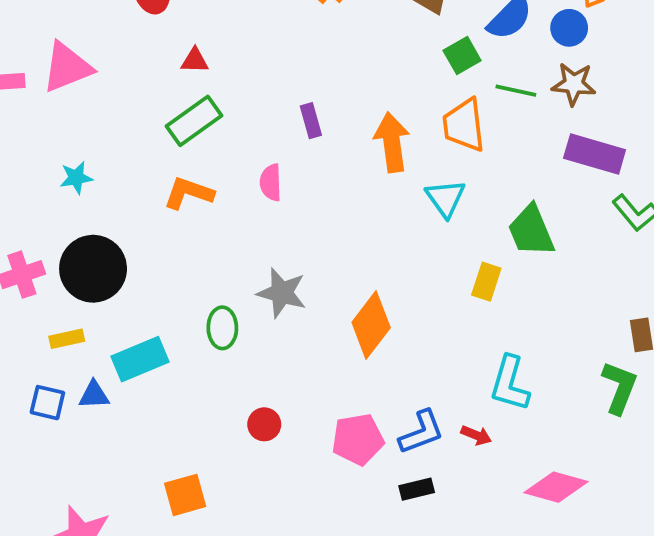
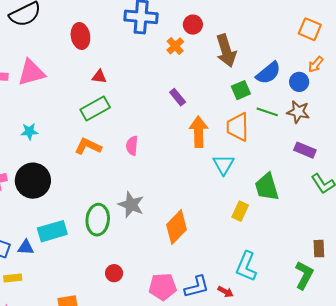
purple rectangle: (311, 121) -> (178, 97), moved, turned -30
purple rectangle: (595, 154) -> (305, 150), size x0.7
green ellipse: (222, 328) -> (98, 220), size x1.4
yellow rectangle: (67, 339) -> (13, 278), moved

